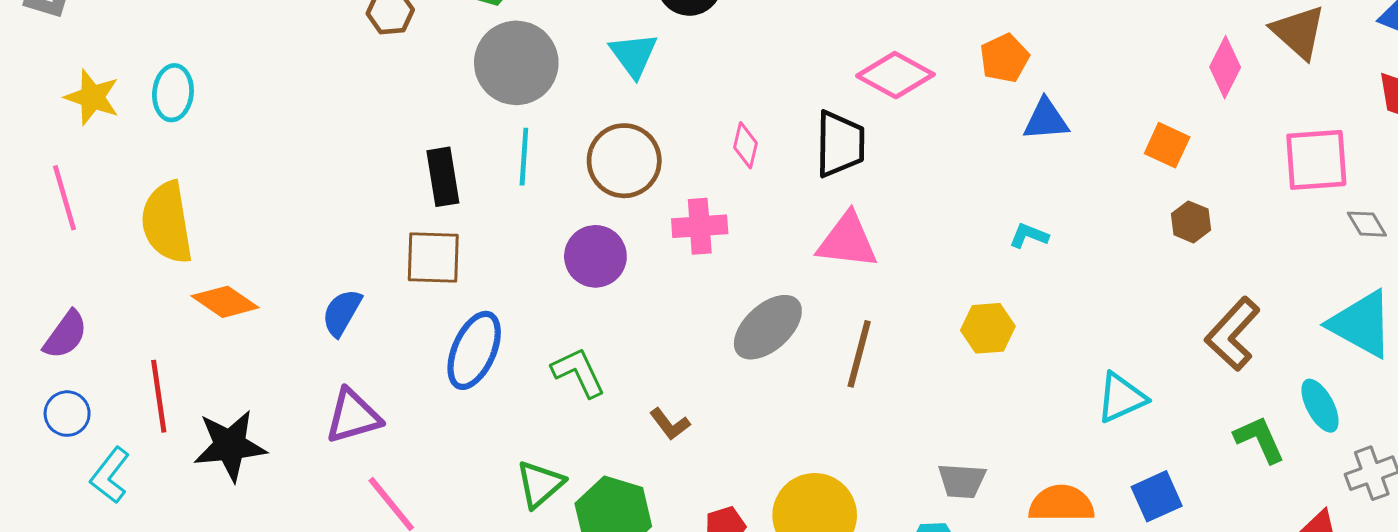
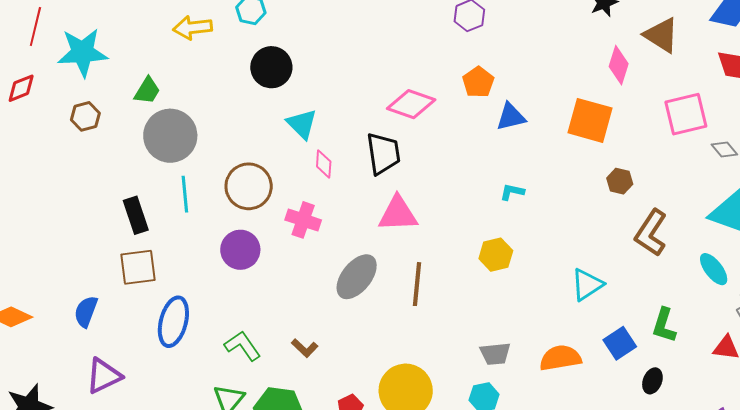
cyan triangle: (634, 55) -> (302, 124), moved
orange square: (1167, 145) -> (590, 120), size x1.6
brown hexagon: (1191, 222) -> (620, 181), moved
pink cross: (700, 226) -> (303, 220), turned 32
green L-shape: (578, 372) -> (243, 346), moved
green L-shape: (1259, 439) -> (664, 325), moved, turned -129

